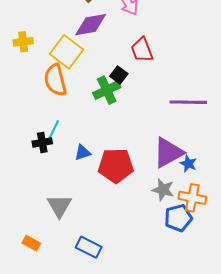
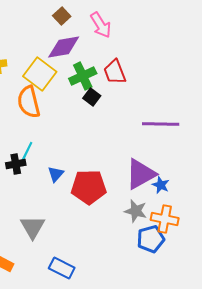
green cross: (107, 90) -> (83, 76), moved
blue triangle: (83, 153) -> (56, 174), turned -30

